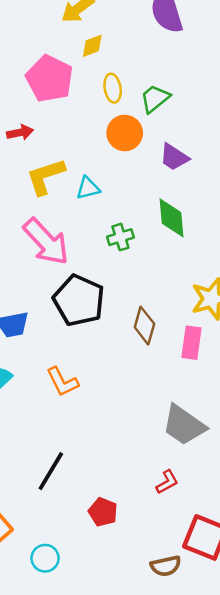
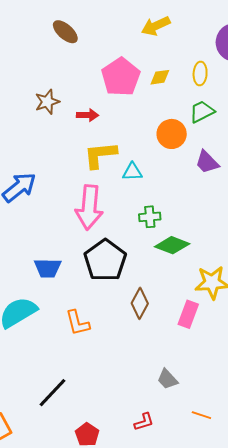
yellow diamond: (92, 46) -> (160, 77), moved
yellow ellipse: (113, 88) -> (200, 74), moved
green diamond: (172, 218) -> (172, 245), moved, turned -76
pink arrow: (46, 242) -> (89, 207), turned 36
brown diamond: (144, 326) -> (140, 303), moved
gray trapezoid: (184, 425) -> (167, 379), size x0.6

